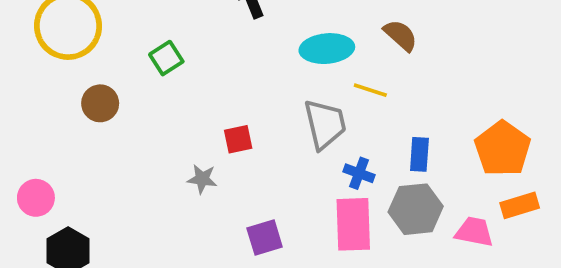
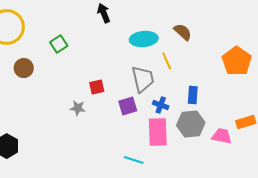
yellow line: (370, 90) -> (167, 61), turned 48
orange pentagon: (503, 149) -> (237, 61), moved
purple square: (265, 238) -> (128, 106), moved

